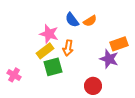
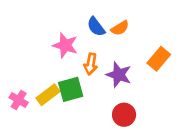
orange rectangle: (119, 44) -> (159, 59), turned -30
yellow rectangle: (45, 51) -> (48, 95), moved
purple star: (109, 59) -> (119, 75), moved

